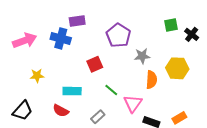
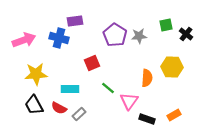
gray star: (142, 56) -> (139, 36), moved
yellow star: (37, 76) -> (36, 74), size x1.6
black trapezoid: (23, 111) -> (34, 105), moved, turned 110
gray rectangle: (98, 117) -> (79, 114), moved

